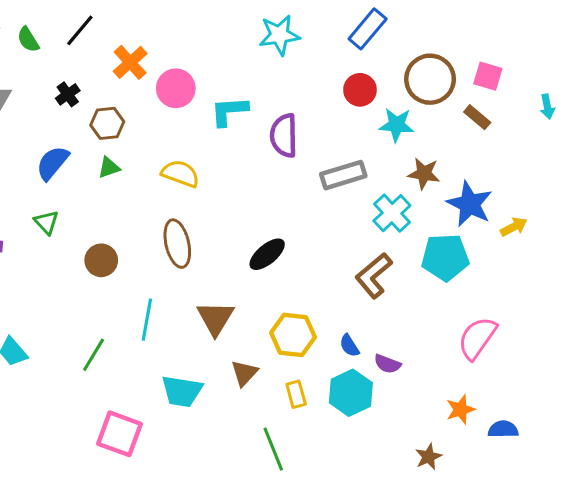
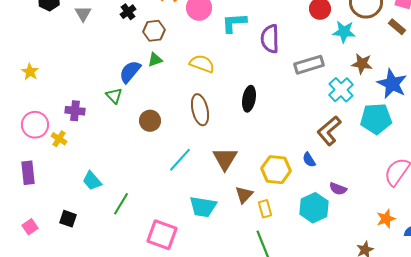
blue semicircle: (52, 163) -> (130, 72), moved
black ellipse: (267, 254) -> (249, 99), moved, turned -40
cyan line: (147, 320) -> (180, 160), turned 32
blue semicircle: (349, 346) -> (309, 160), moved
green line: (94, 355) -> (121, 204), moved
yellow rectangle: (296, 394) -> (265, 209), moved

